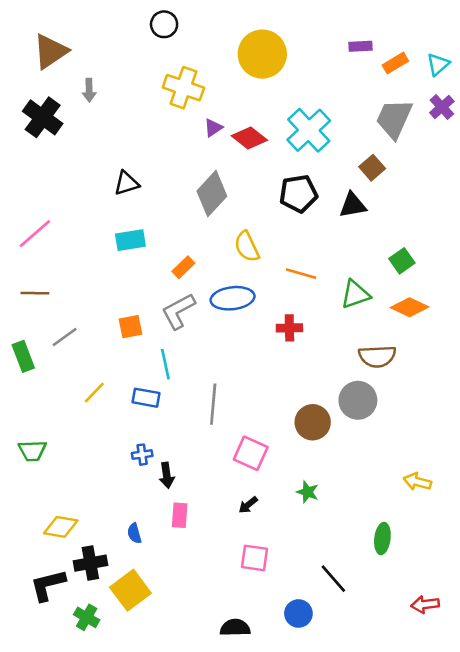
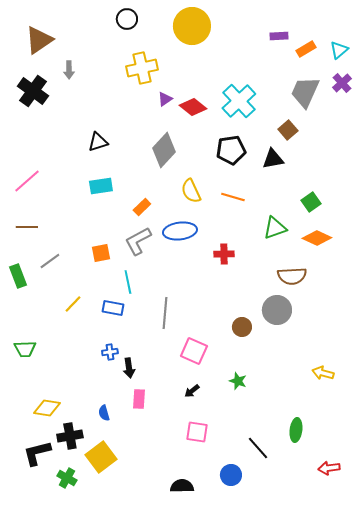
yellow circle: (262, 54) -> (192, 26), moved
yellow cross: (183, 88) -> (142, 68), turned -32
orange line: (301, 274) -> (233, 197), moved
brown circle: (313, 422) -> (242, 327), size x0.7
green ellipse: (382, 539) -> (296, 430), moved

